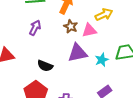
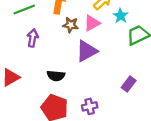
cyan star: (102, 60) -> (121, 16), moved

